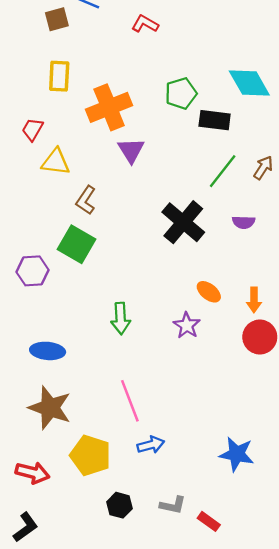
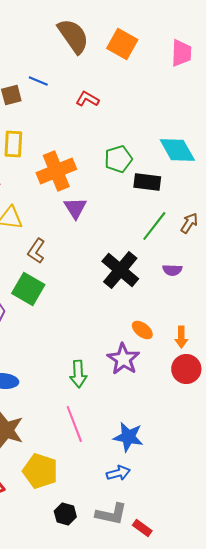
green arrow: (121, 318) -> (78, 374), moved
purple star: (187, 325) -> (123, 359), size x1.4
blue arrow: (151, 445) -> (118, 473), moved
blue star: (237, 454) -> (128, 437), moved
gray L-shape: (173, 505) -> (111, 514), size x1.4

